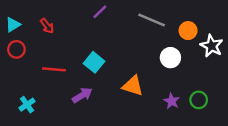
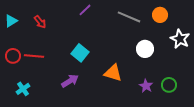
orange circle: (188, 31) -> (160, 15), moved
red circle: (16, 49) -> (13, 56), moved
red line: (54, 69) -> (34, 56), moved

